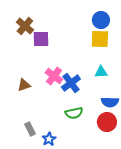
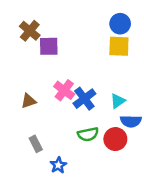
cyan triangle: (101, 72) -> (118, 101), moved, turned -32
red circle: (107, 122) -> (115, 139), moved
gray rectangle: (30, 129) -> (36, 144), moved

